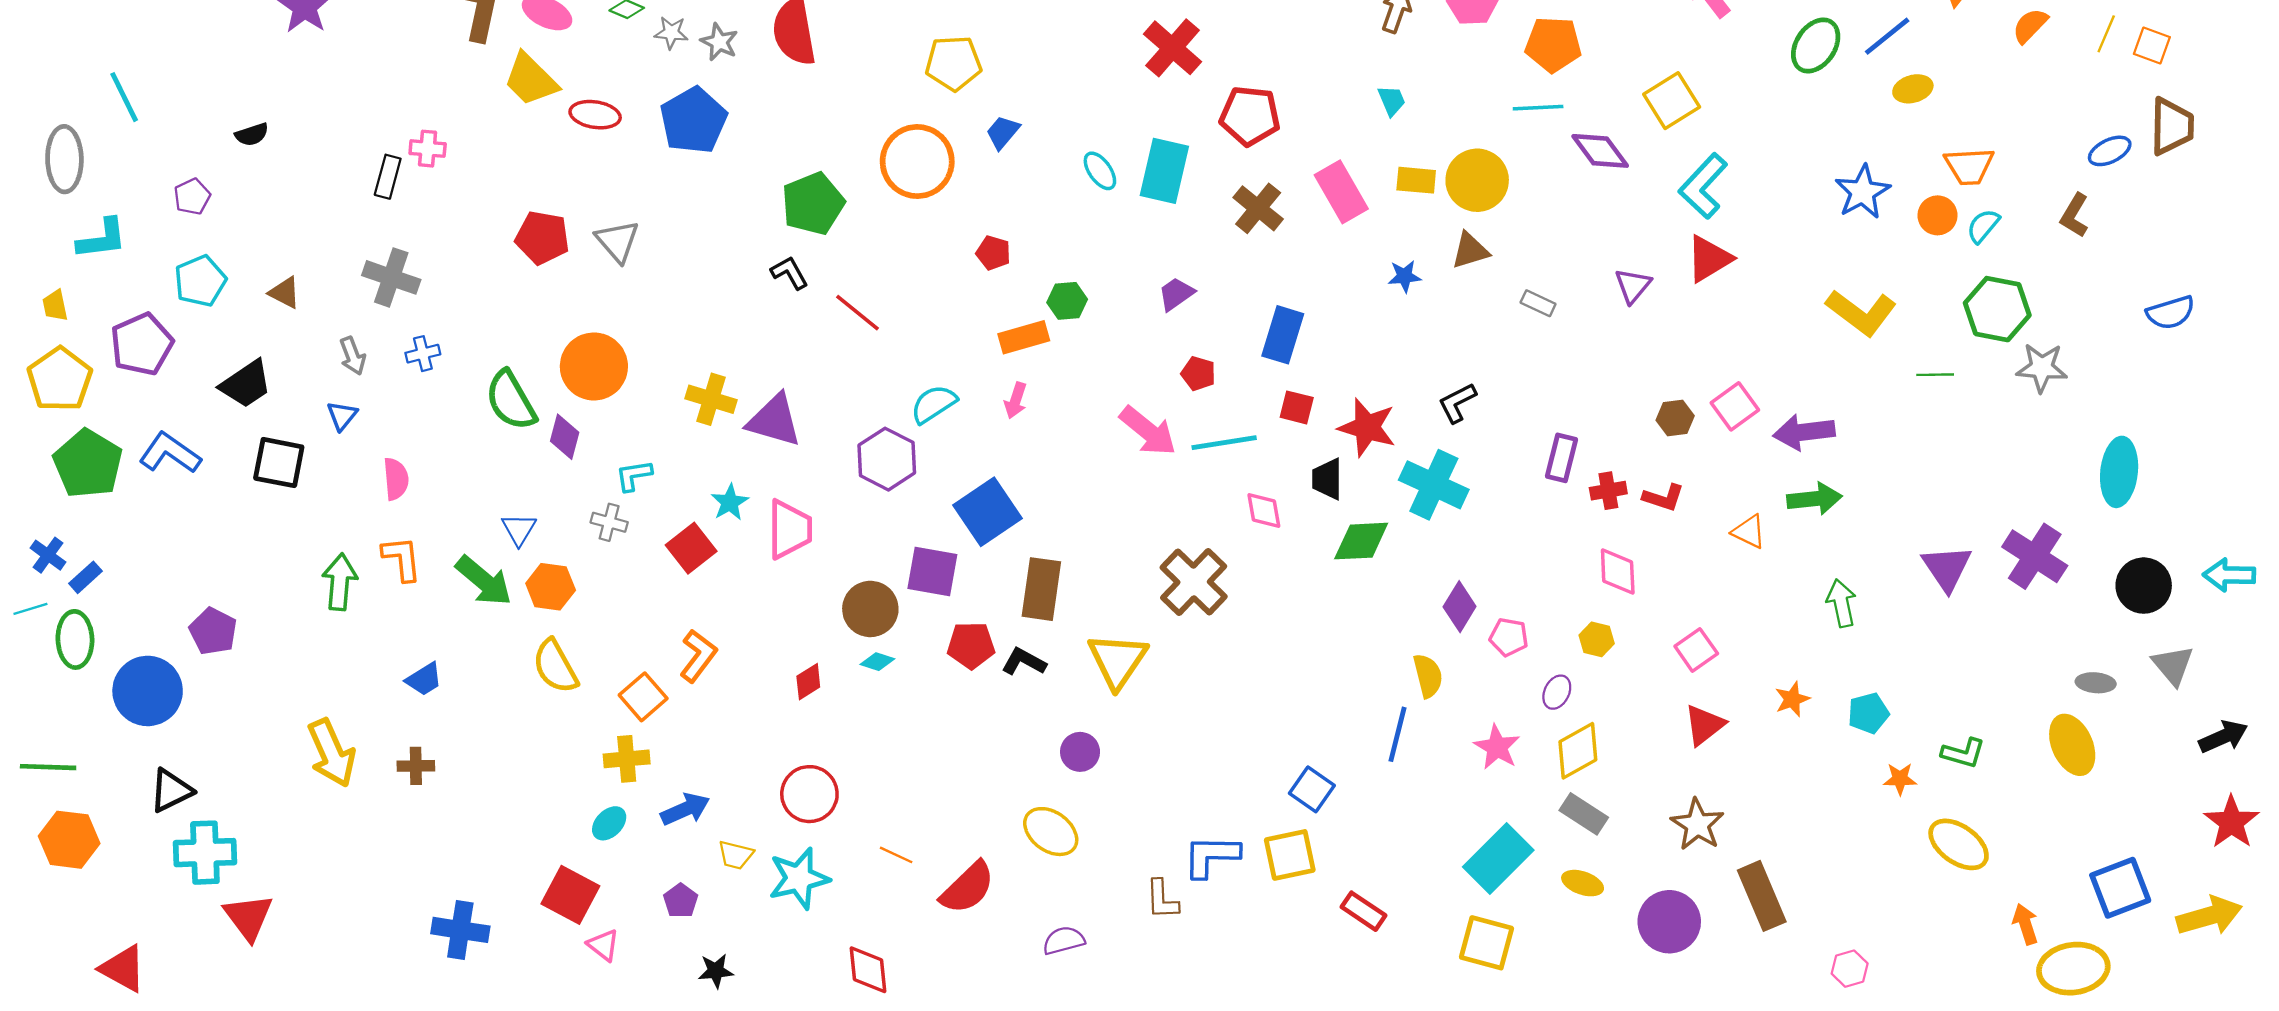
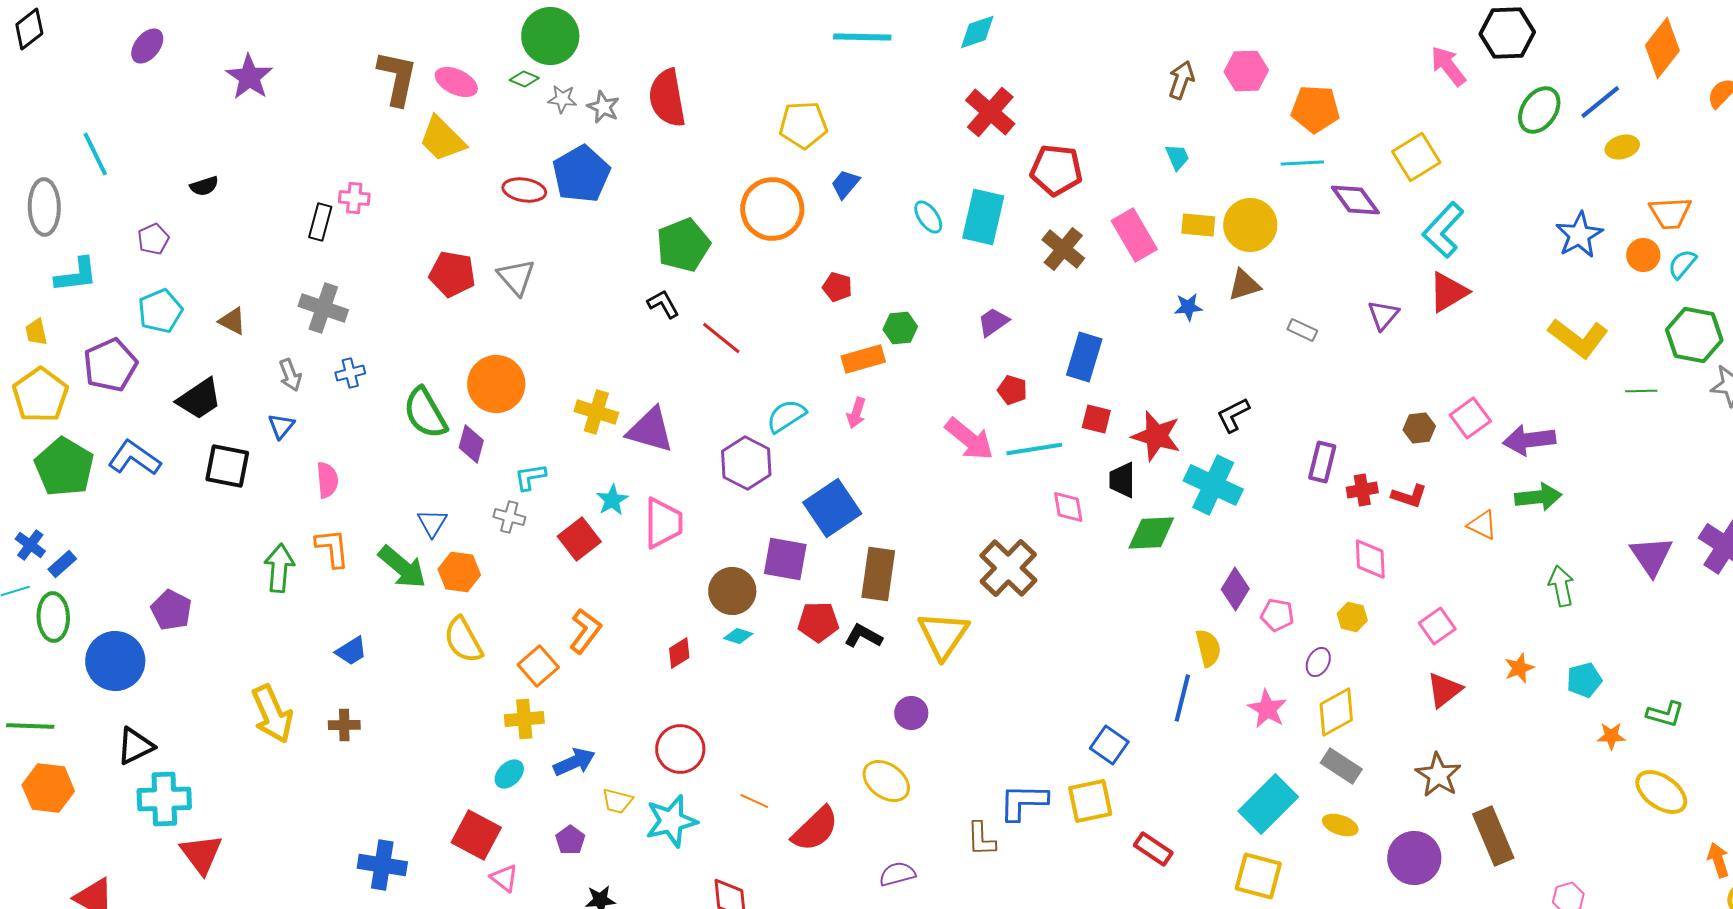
red ellipse: (595, 115) -> (524, 190), moved

